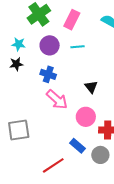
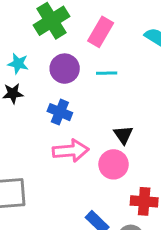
pink arrow: (57, 99) -> (71, 151), turned -50
pink circle: (86, 117) -> (114, 164), moved

